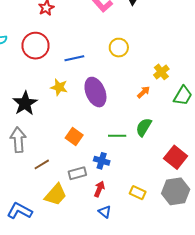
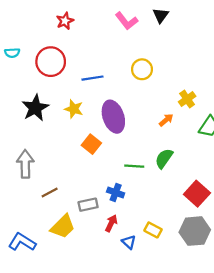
black star: (25, 103) -> (35, 108), moved
orange square: (74, 136) -> (91, 144), moved
blue triangle: (105, 212) -> (129, 242), moved

